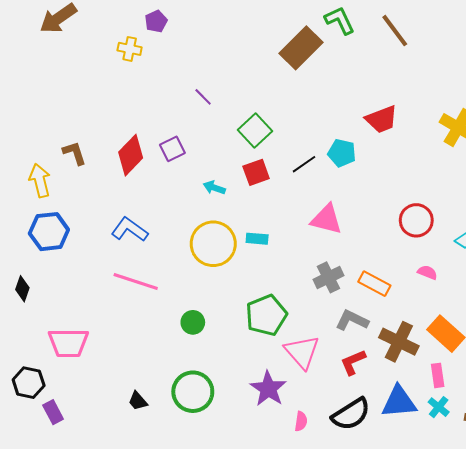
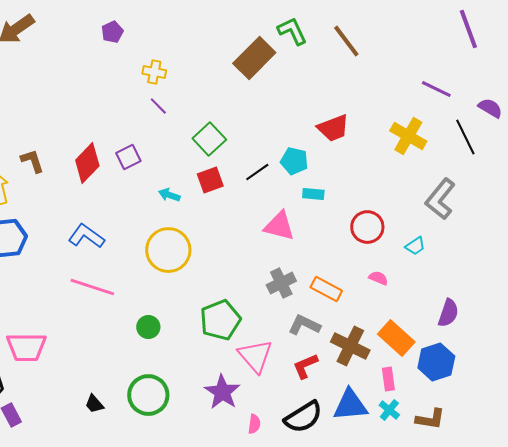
yellow cross: (130, 49) -> (154, 72), moved
cyan rectangle: (257, 239) -> (313, 194), moved

